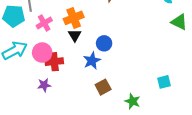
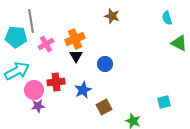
pink circle: (42, 53) -> (34, 90), moved
blue star: (92, 61) -> (83, 90), moved
purple star: (44, 85) -> (38, 106), moved

